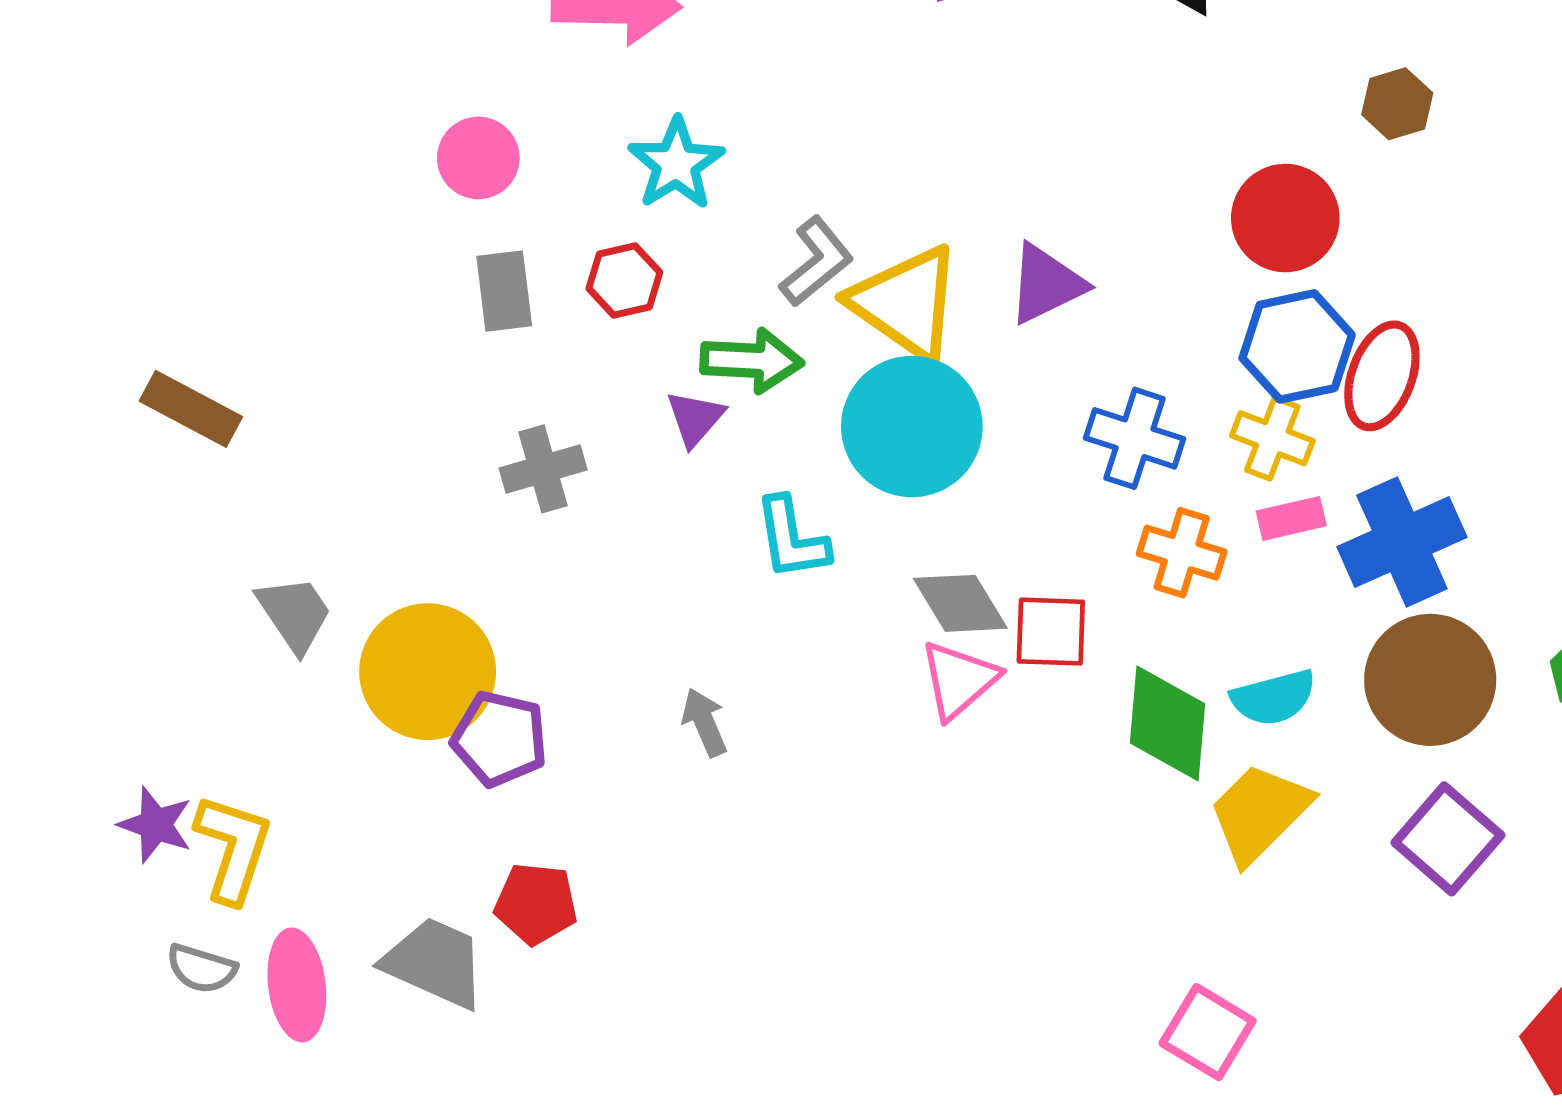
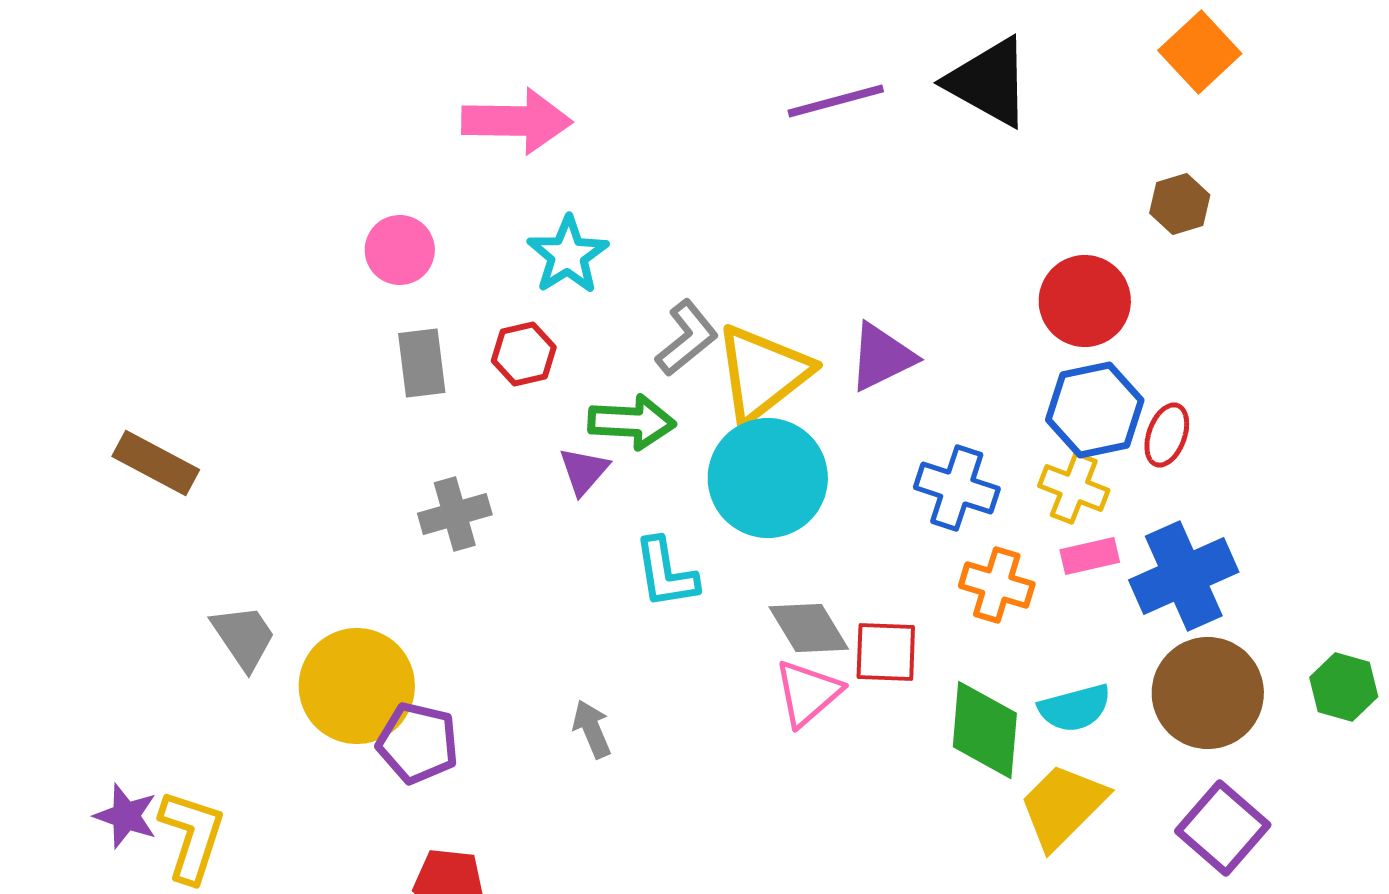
yellow triangle: (906, 303) -> (763, 373), turned 47
red ellipse: (1382, 376) -> (1167, 435), size x0.7

